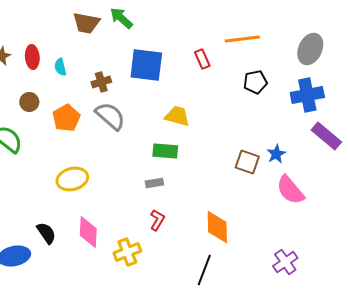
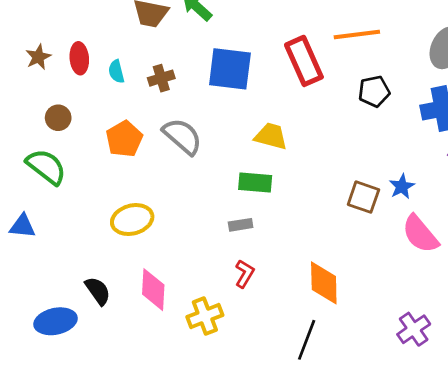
red rectangle: (202, 59) -> (304, 61), size x1.8
brown cross: (101, 82) -> (161, 78), moved
brown circle: (29, 102) -> (58, 118), moved

